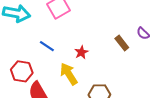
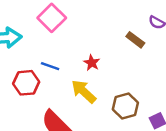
red hexagon: (22, 71) -> (26, 83), moved

